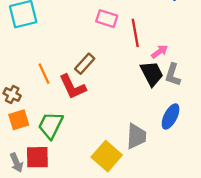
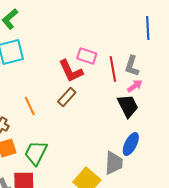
gray L-shape: (173, 75) -> (132, 66), moved
red L-shape: (73, 87) -> (71, 71), moved
blue ellipse: (171, 116) -> (131, 144), moved

